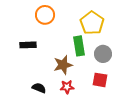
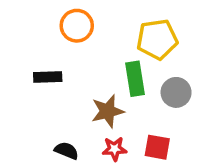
yellow pentagon: (92, 23) -> (157, 39), turned 30
red square: (100, 80) -> (157, 147), moved

